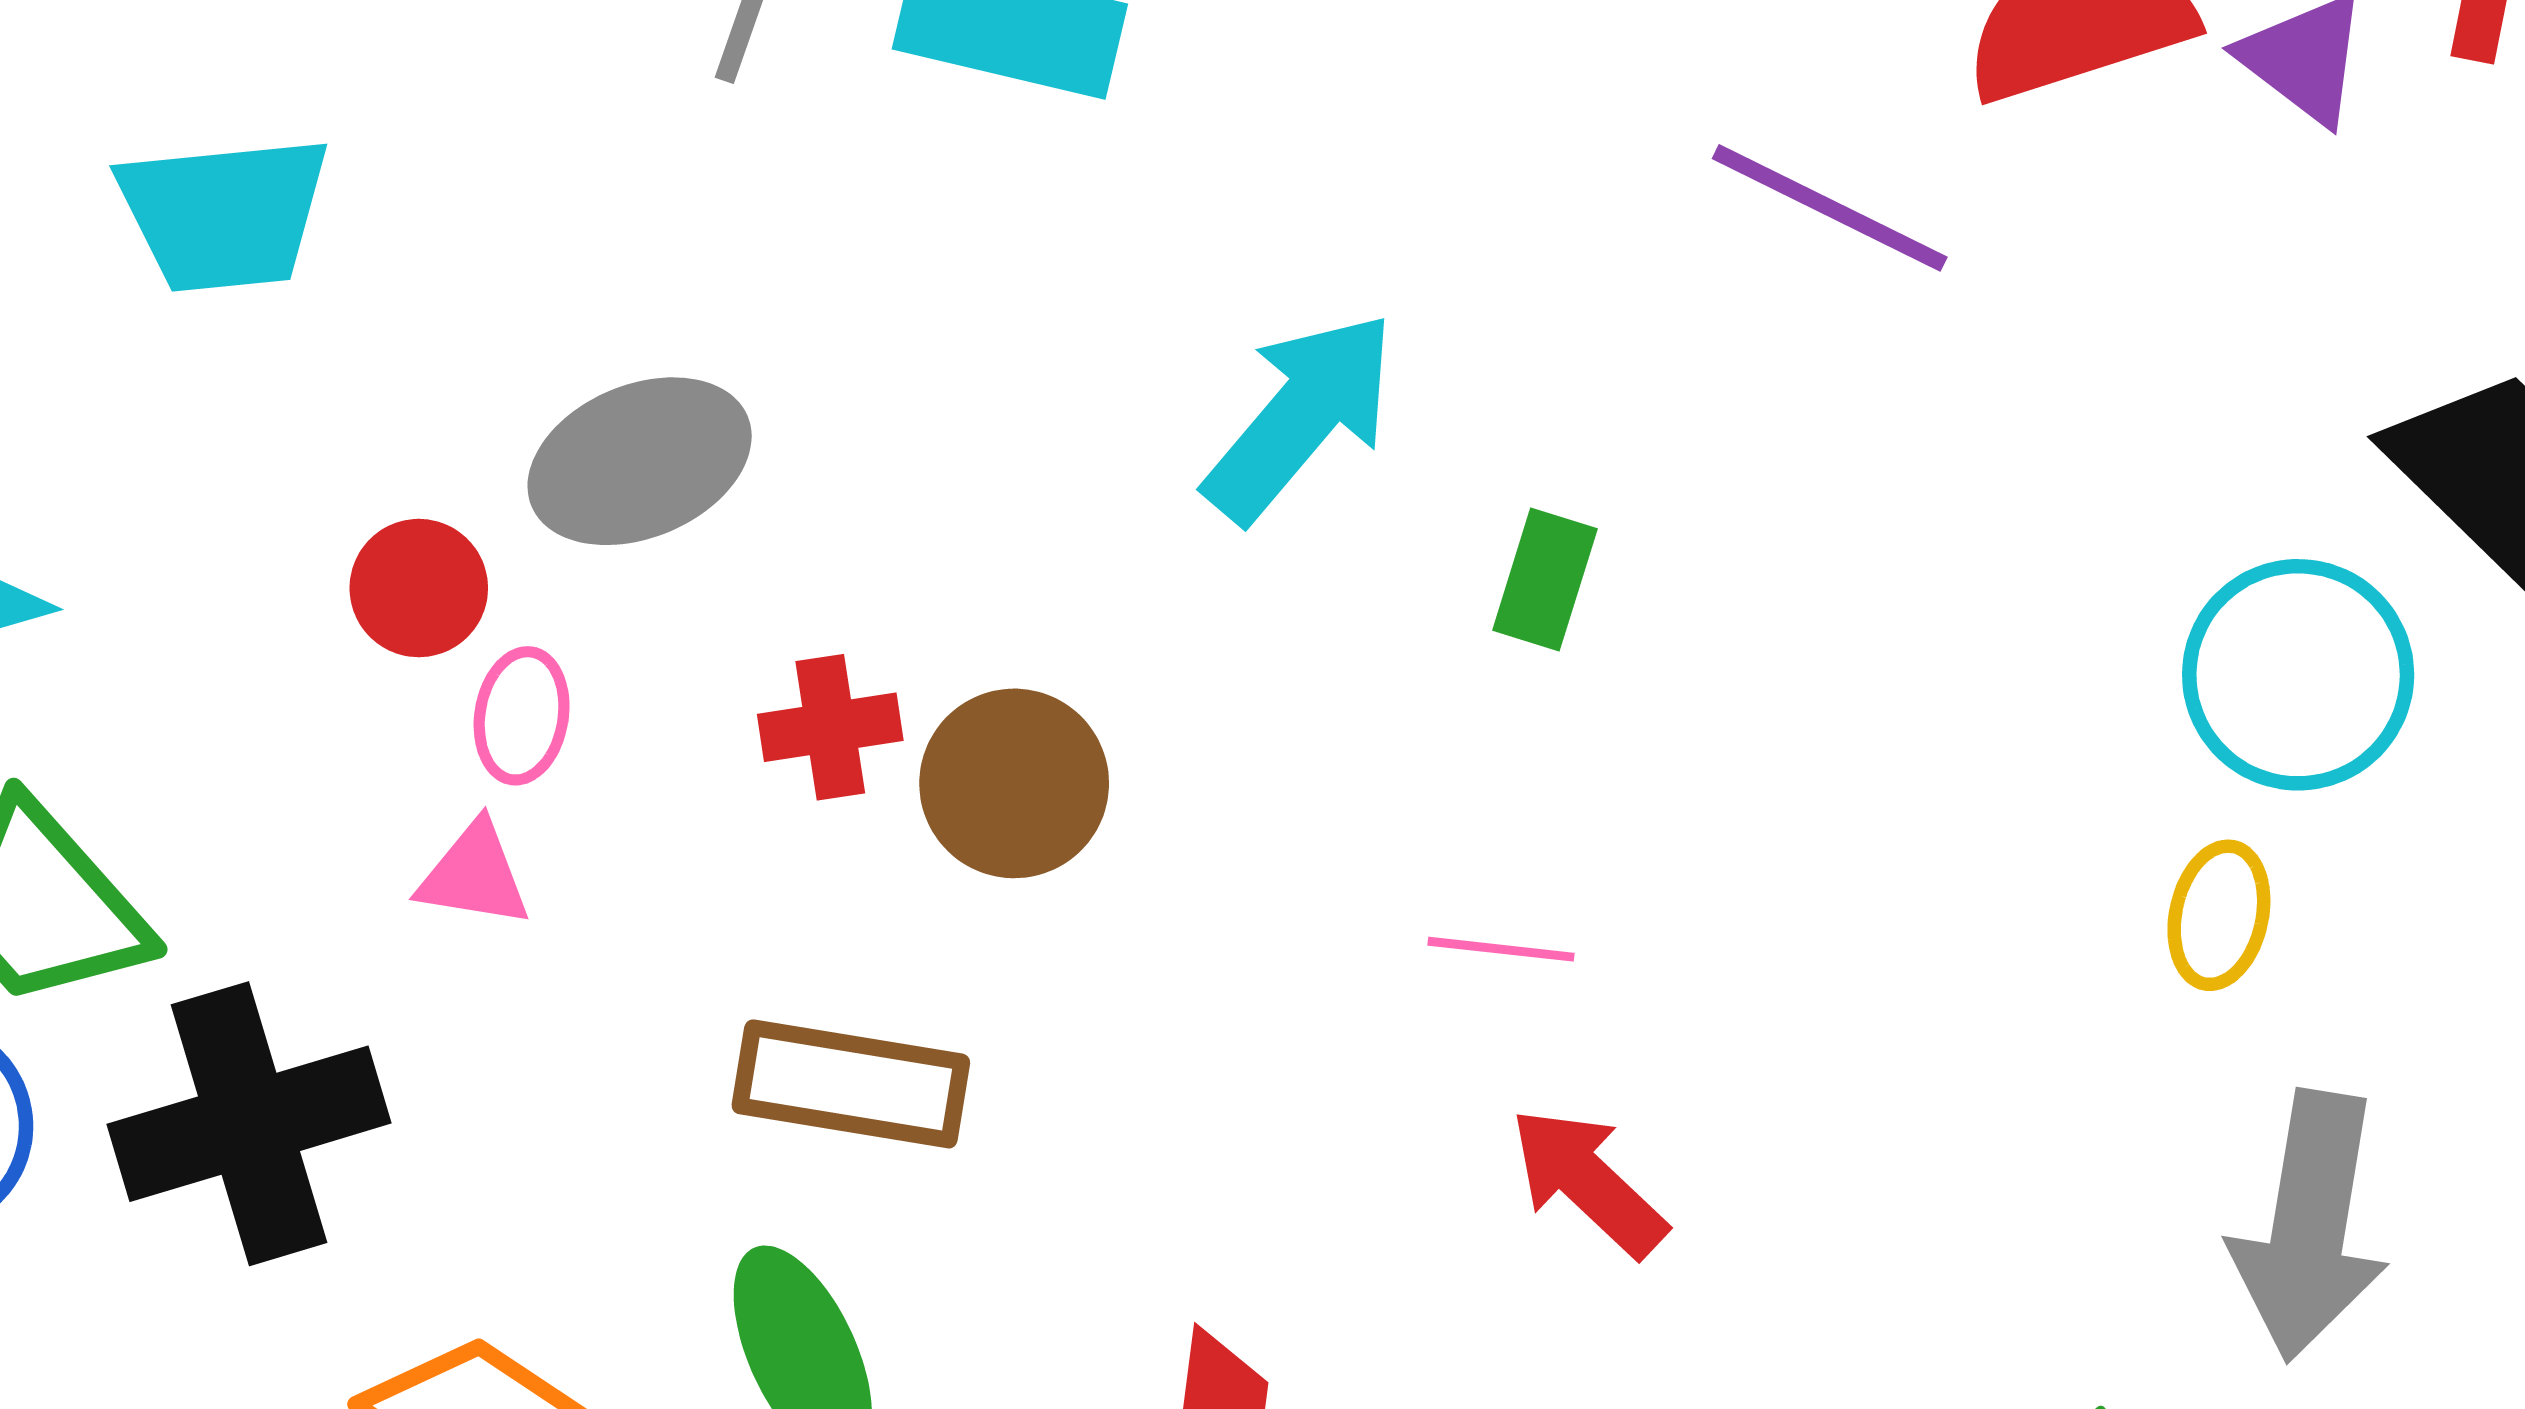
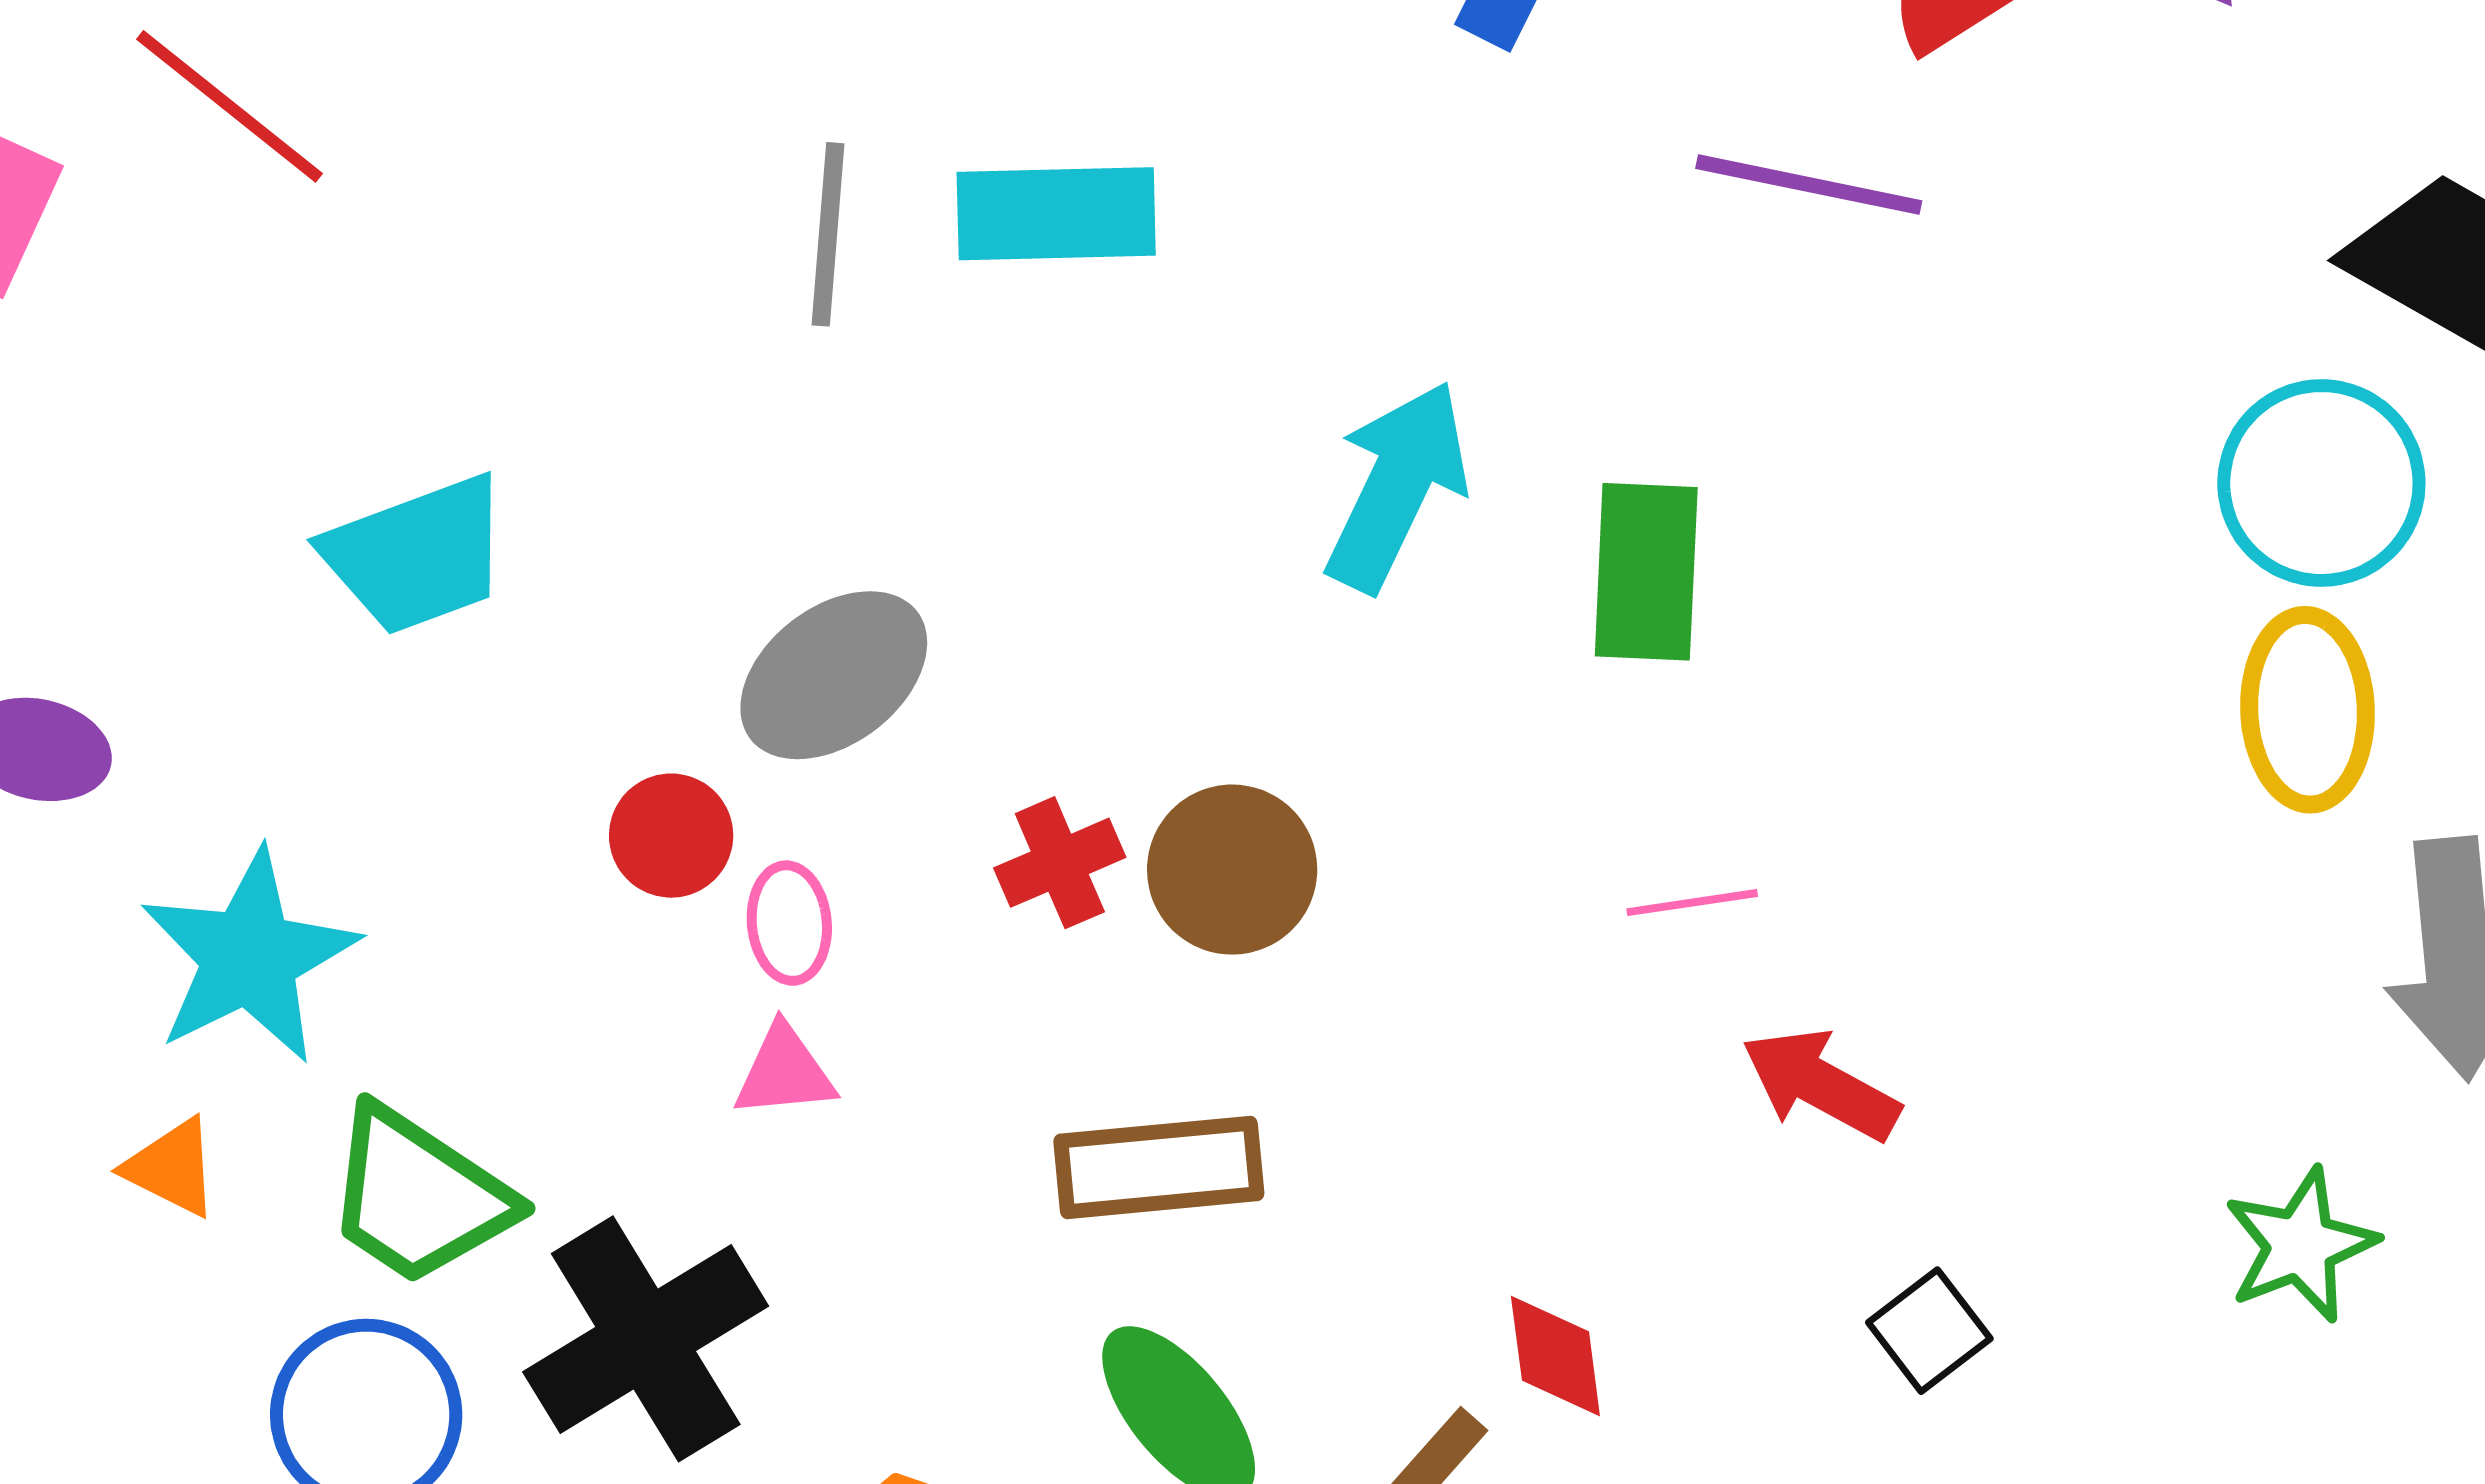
green rectangle: (1545, 579) -> (1646, 572), size x1.5
yellow ellipse: (2219, 915) -> (2307, 710), size x1.5

